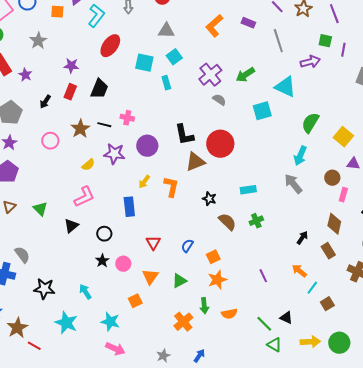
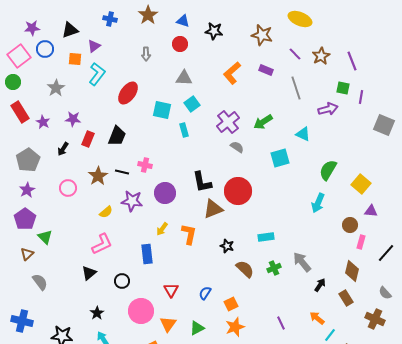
cyan L-shape: (96, 16) -> (97, 74), moved
purple star: (71, 66) -> (73, 119), moved
cyan triangle: (285, 87) -> (303, 134), size x0.7
gray arrow: (293, 184) -> (302, 262), moved
green triangle: (40, 209) -> (45, 237), moved
gray semicircle: (22, 255) -> (40, 282), moved
black star: (102, 261) -> (97, 313), moved
pink circle: (123, 264) -> (141, 311), size x1.6

